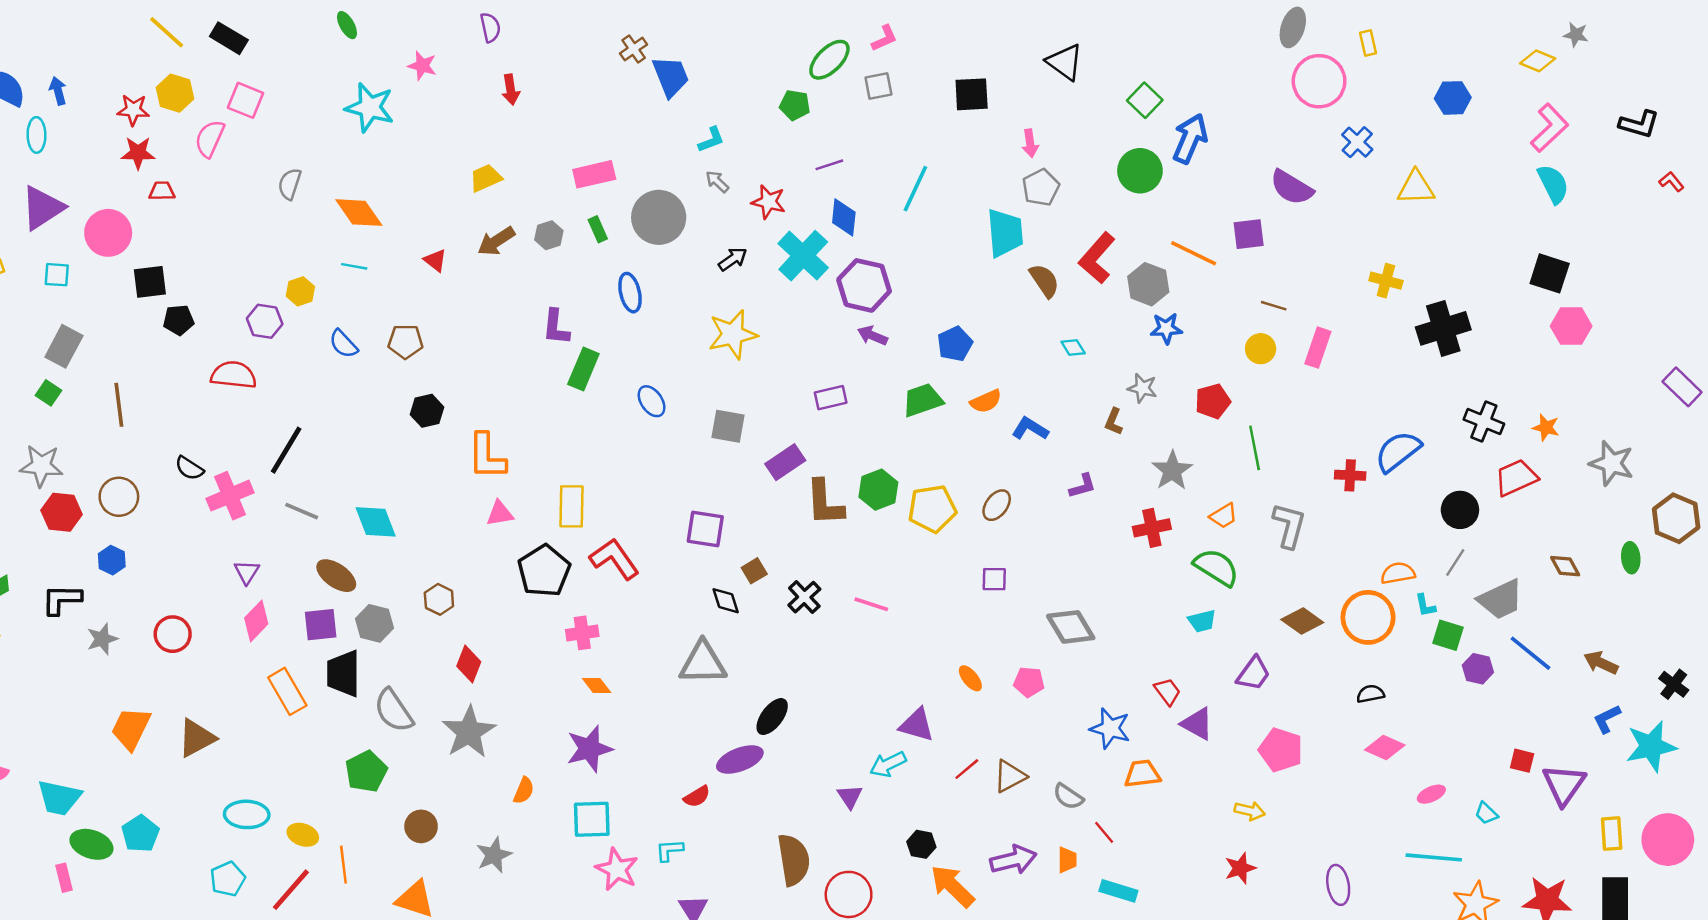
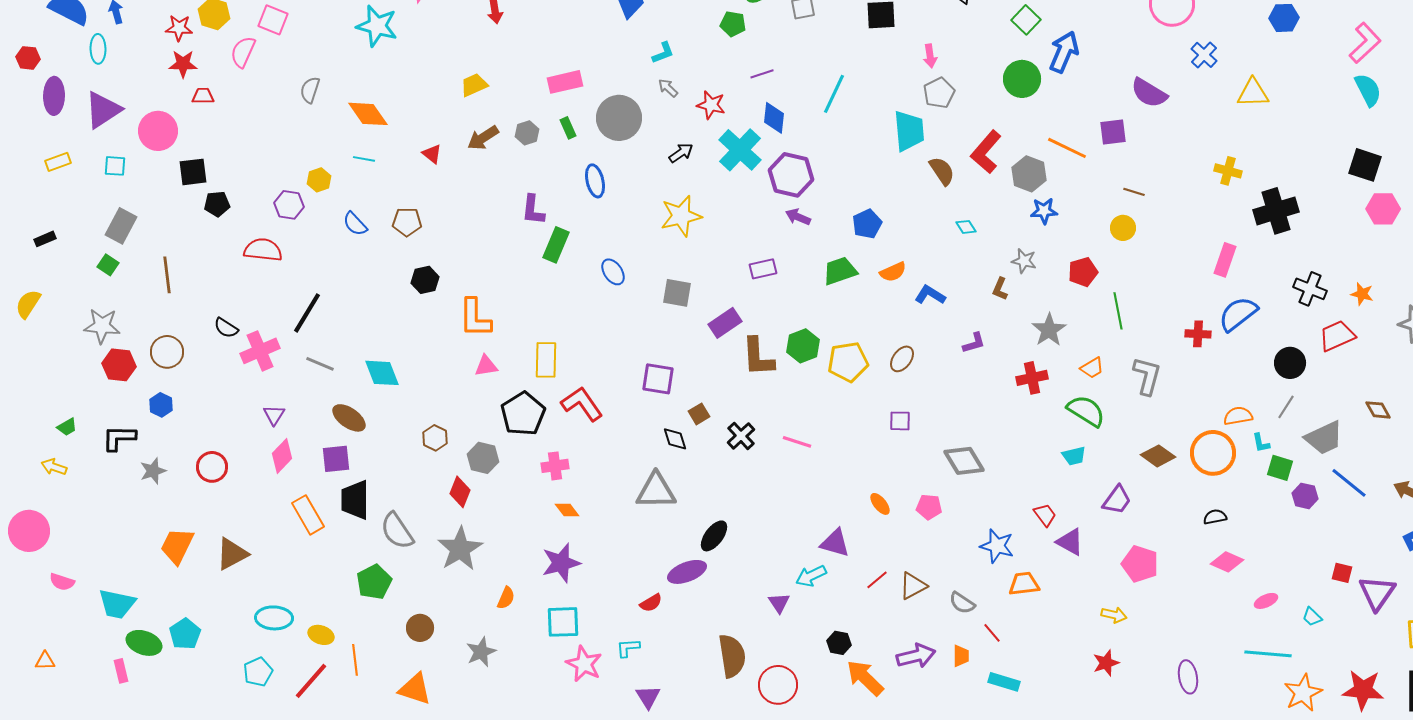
pink rectangle: (1318, 348) -> (1225, 260), moved
gray hexagon: (374, 623) -> (483, 458), moved

